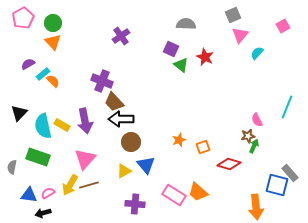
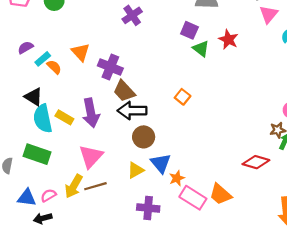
orange triangle: (53, 42) -> (81, 52), moved
black triangle: (19, 113) -> (34, 97), moved, turned -42
orange star: (179, 140) -> (177, 178), moved
orange square: (203, 147) -> (183, 97), moved, turned -32

